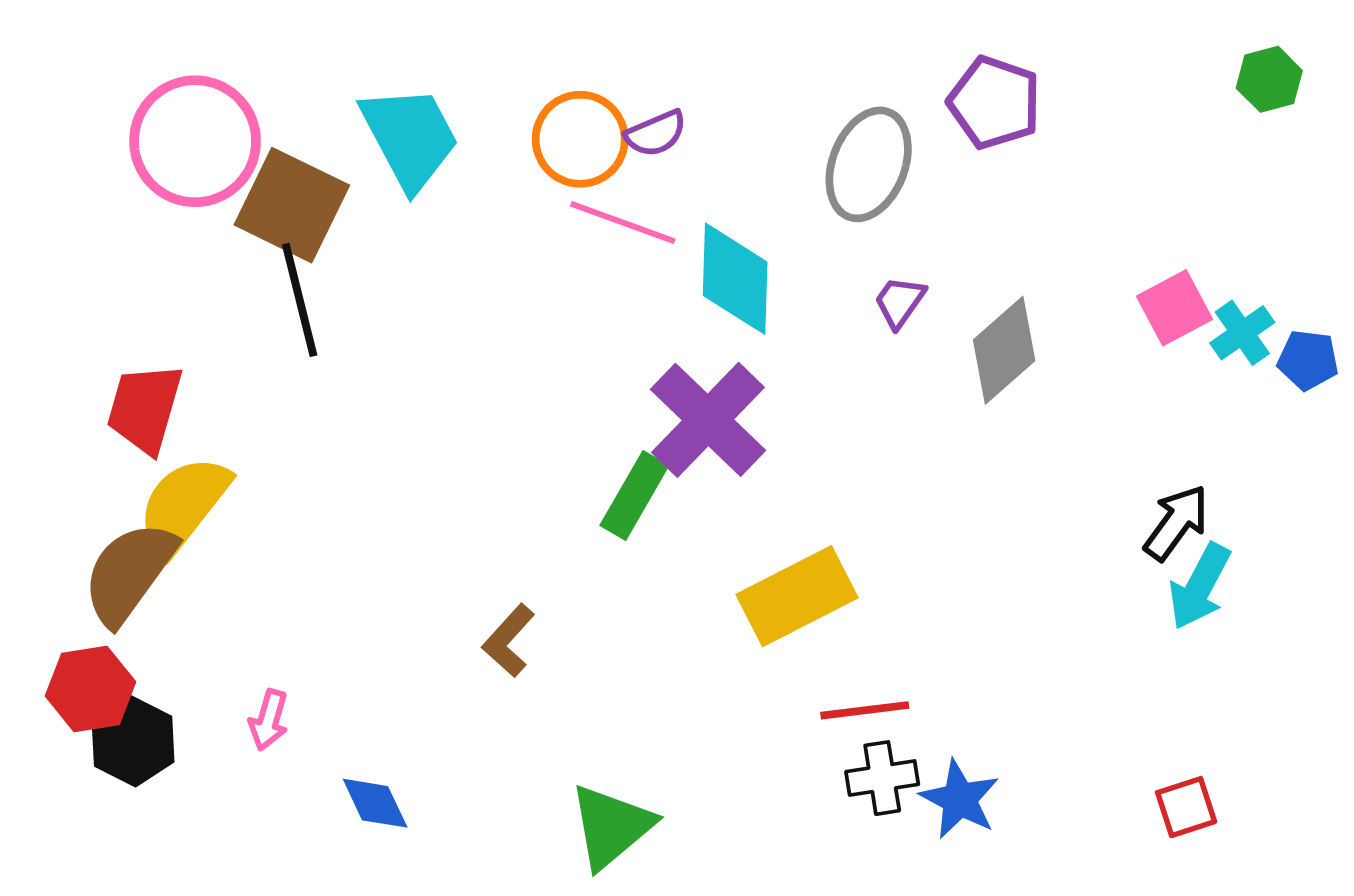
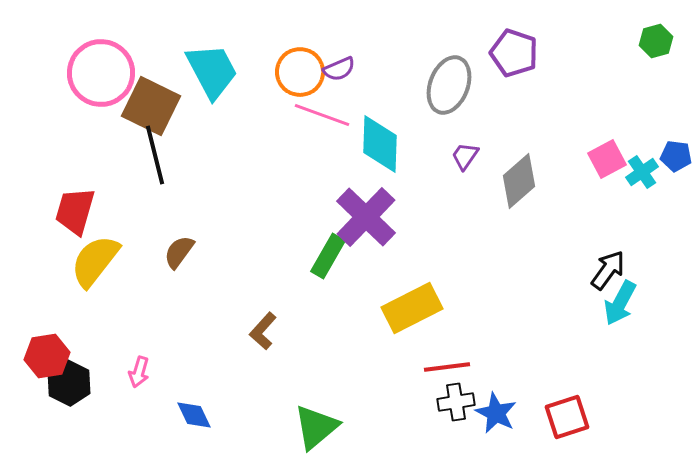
blue pentagon: (1308, 360) -> (676, 156), moved
brown semicircle: (129, 573) -> (179, 252), moved, size x0.6
red square: (1186, 807) -> (567, 417), moved, size x1.4

